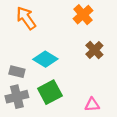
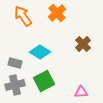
orange cross: (83, 15) -> (57, 13), moved

